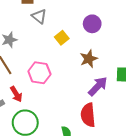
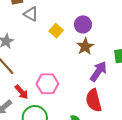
purple circle: (92, 24) -> (83, 24), moved
pink hexagon: (39, 73) -> (47, 84), moved

